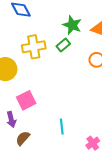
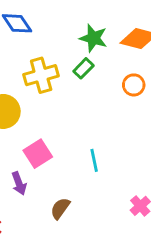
cyan line: (62, 127) -> (94, 160), moved
brown semicircle: (23, 138) -> (60, 208), moved

